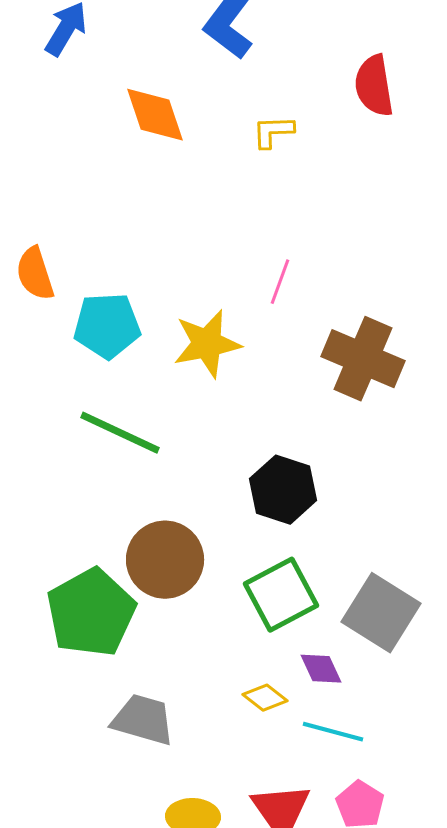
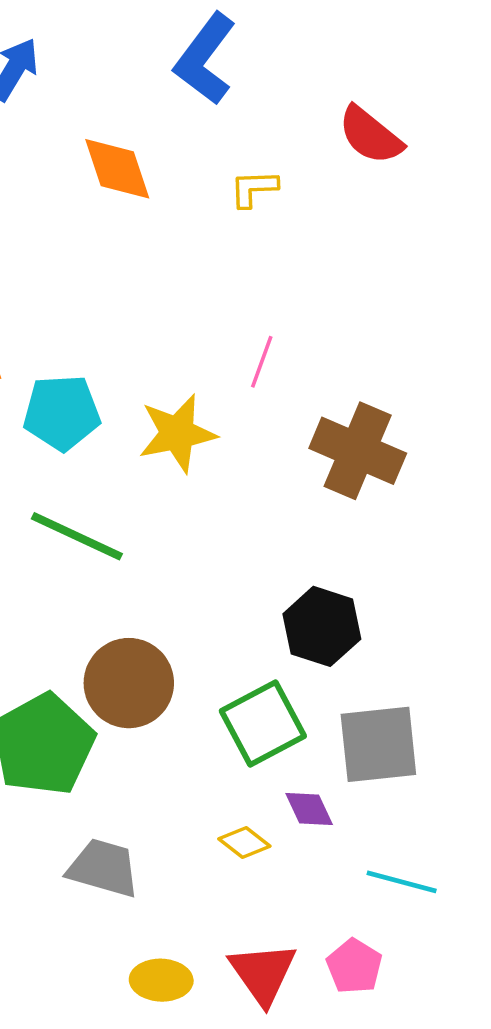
red semicircle: (374, 86) -> (370, 135), turned -42
black hexagon: (283, 490) -> (322, 626), moved
gray square: (381, 613) -> (378, 744), turned -38
cyan line: (333, 732) -> (402, 882), moved

